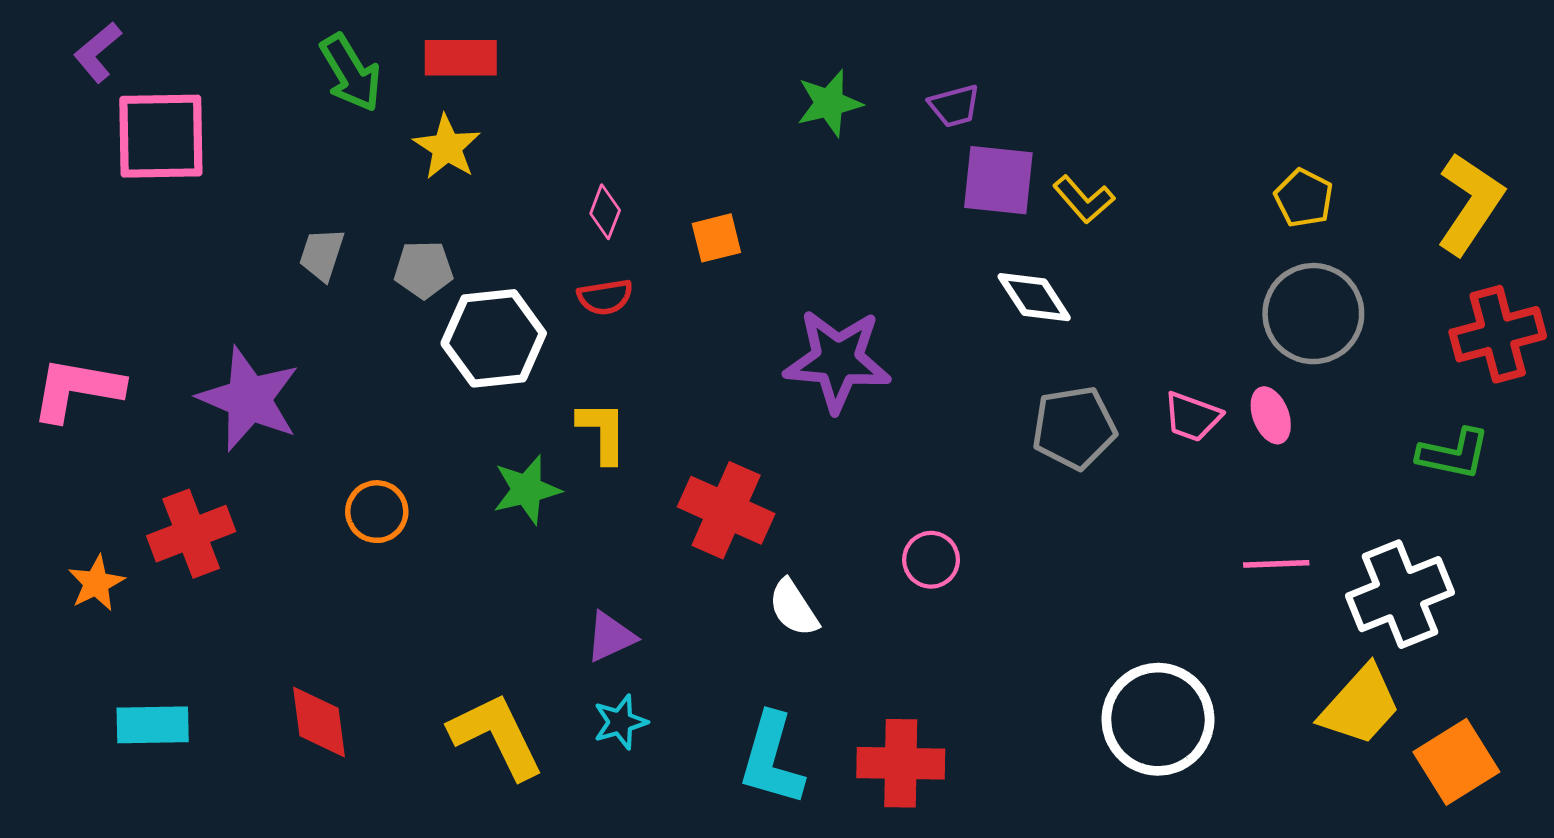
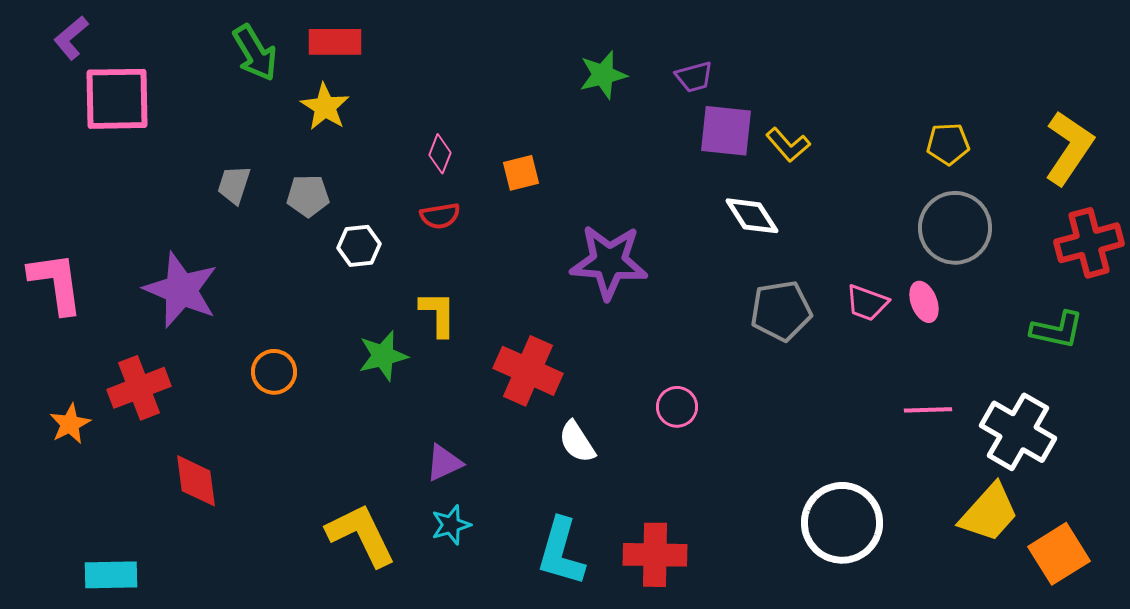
yellow pentagon: (1304, 198) -> (948, 144), turned -30
white hexagon: (494, 338) -> (359, 246), size x0.6
pink L-shape: (77, 389) -> (56, 283), turned 72
white cross: (1400, 594) -> (1018, 432), turned -38
red diamond: (319, 722) -> (196, 481), moved
cyan rectangle: (153, 725) -> (111, 575), moved

